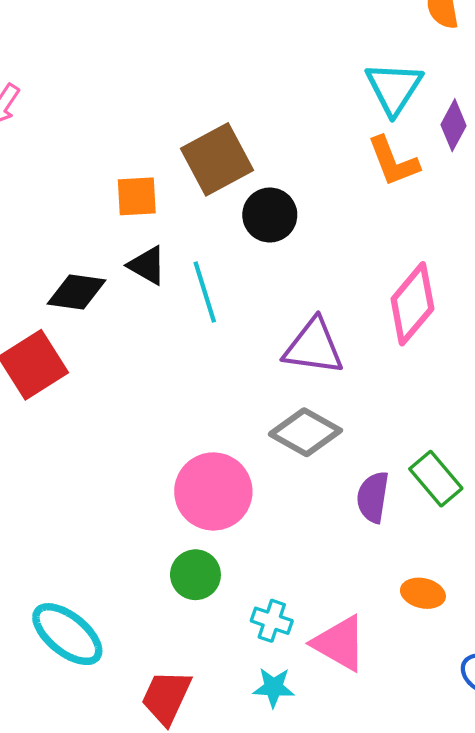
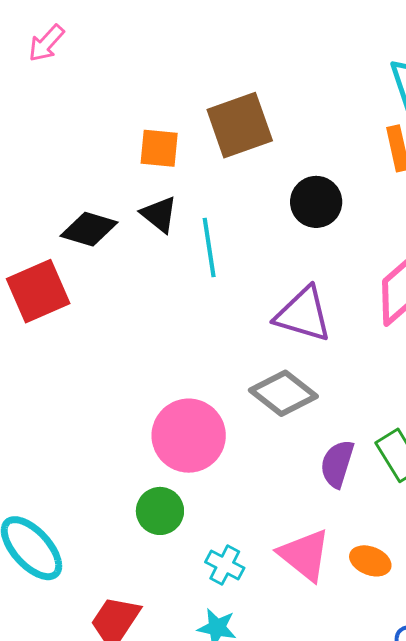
black circle: (270, 215) -> (316, 202), moved
pink triangle: (340, 643) -> (305, 555), moved

